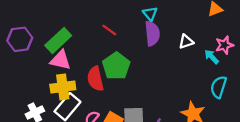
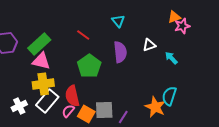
purple semicircle: (152, 33) -> (120, 52), moved
pink star: (224, 45) -> (182, 26), moved
red semicircle: (95, 79) -> (72, 96), moved
cyan semicircle: (219, 87) -> (169, 96), moved

